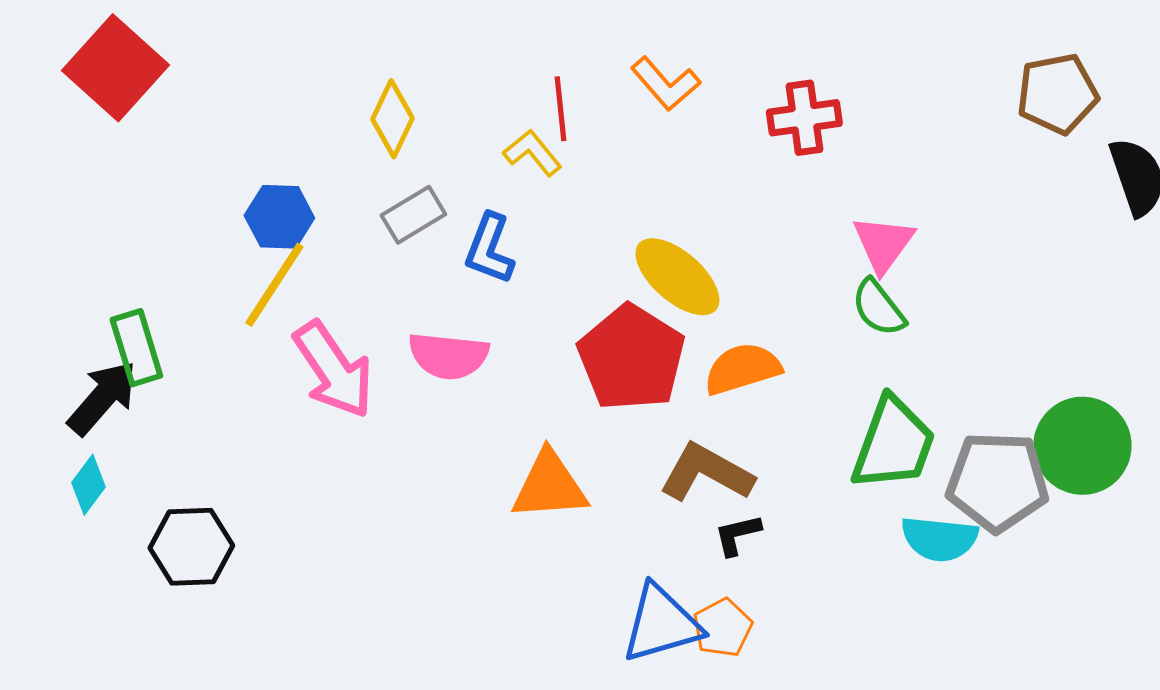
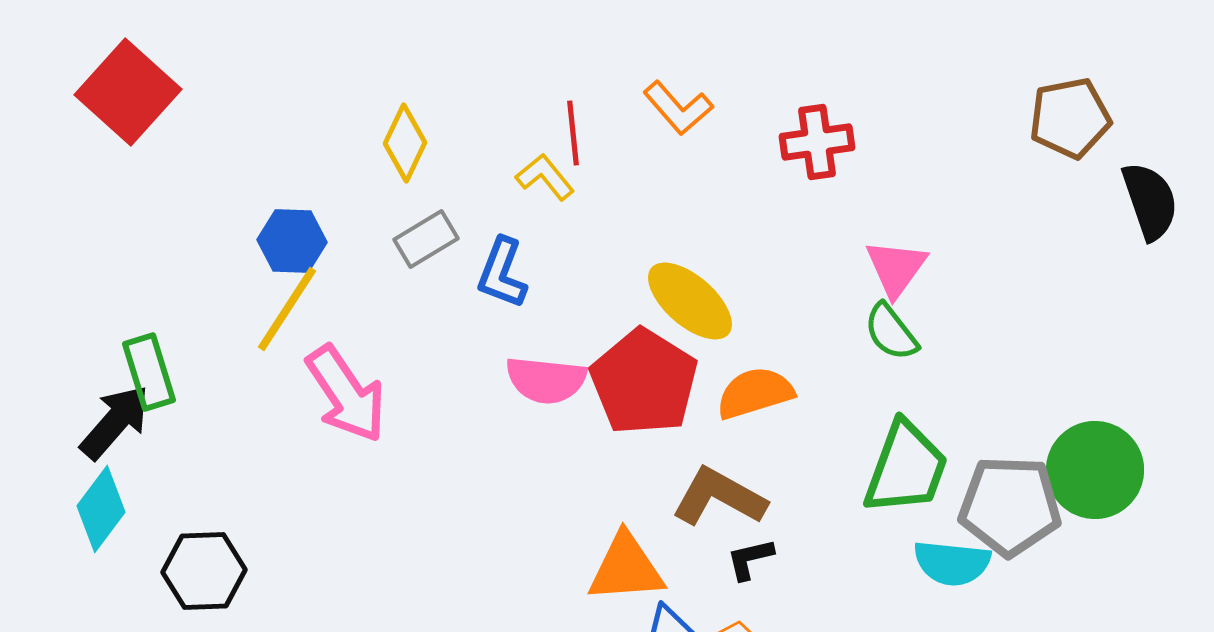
pink semicircle: (448, 356) -> (546, 380), moved
cyan diamond: (88, 485) -> (101, 509), size x1.4
orange triangle: (549, 486) -> (626, 568), moved

